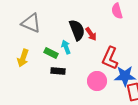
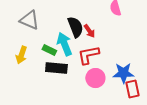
cyan arrow: (66, 47) -> (64, 44), size x1.6
red L-shape: (110, 58) -> (88, 55), moved, turned 55
black rectangle: (58, 71) -> (56, 68), size x1.5

